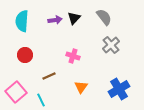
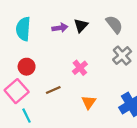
pink cross: (73, 56) -> (80, 68), turned 32
pink square: (16, 92) -> (17, 91), moved
cyan line: (41, 100) -> (27, 116), moved

